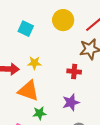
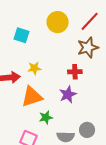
orange triangle: (28, 91) -> (32, 97), turned -30
purple star: (71, 102) -> (68, 94), moved

